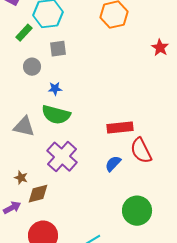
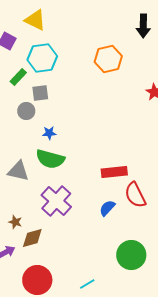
gray square: (58, 49) -> (40, 93), moved

